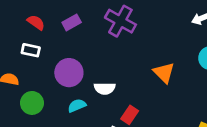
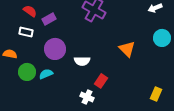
purple rectangle: (72, 22) -> (49, 19), moved
cyan semicircle: (77, 106) -> (46, 74), moved

